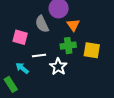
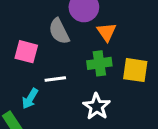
white star: (58, 67) -> (97, 106), moved
cyan arrow: (22, 68) -> (30, 99), turned -96

